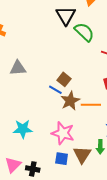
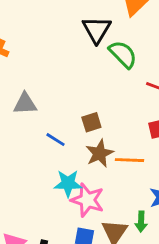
brown square: (64, 79) -> (91, 122), turned 32
blue line: (55, 90) -> (55, 140), moved
cyan star: (23, 129) -> (68, 183), moved

